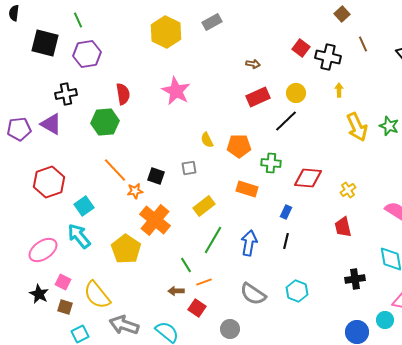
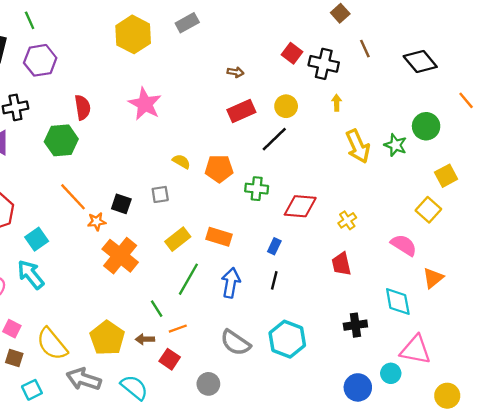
yellow semicircle: (207, 140) -> (181, 162), turned 147
orange rectangle: (247, 189) -> (219, 237), moved
yellow pentagon: (126, 249) -> (107, 338), moved
cyan hexagon: (297, 291) -> (287, 339), size x1.4

